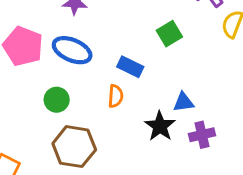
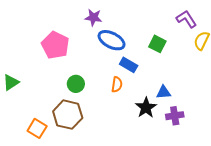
green square: (169, 34) -> (157, 44), turned -36
blue ellipse: (72, 50) -> (112, 40), moved
brown hexagon: (74, 147) -> (68, 115), moved

